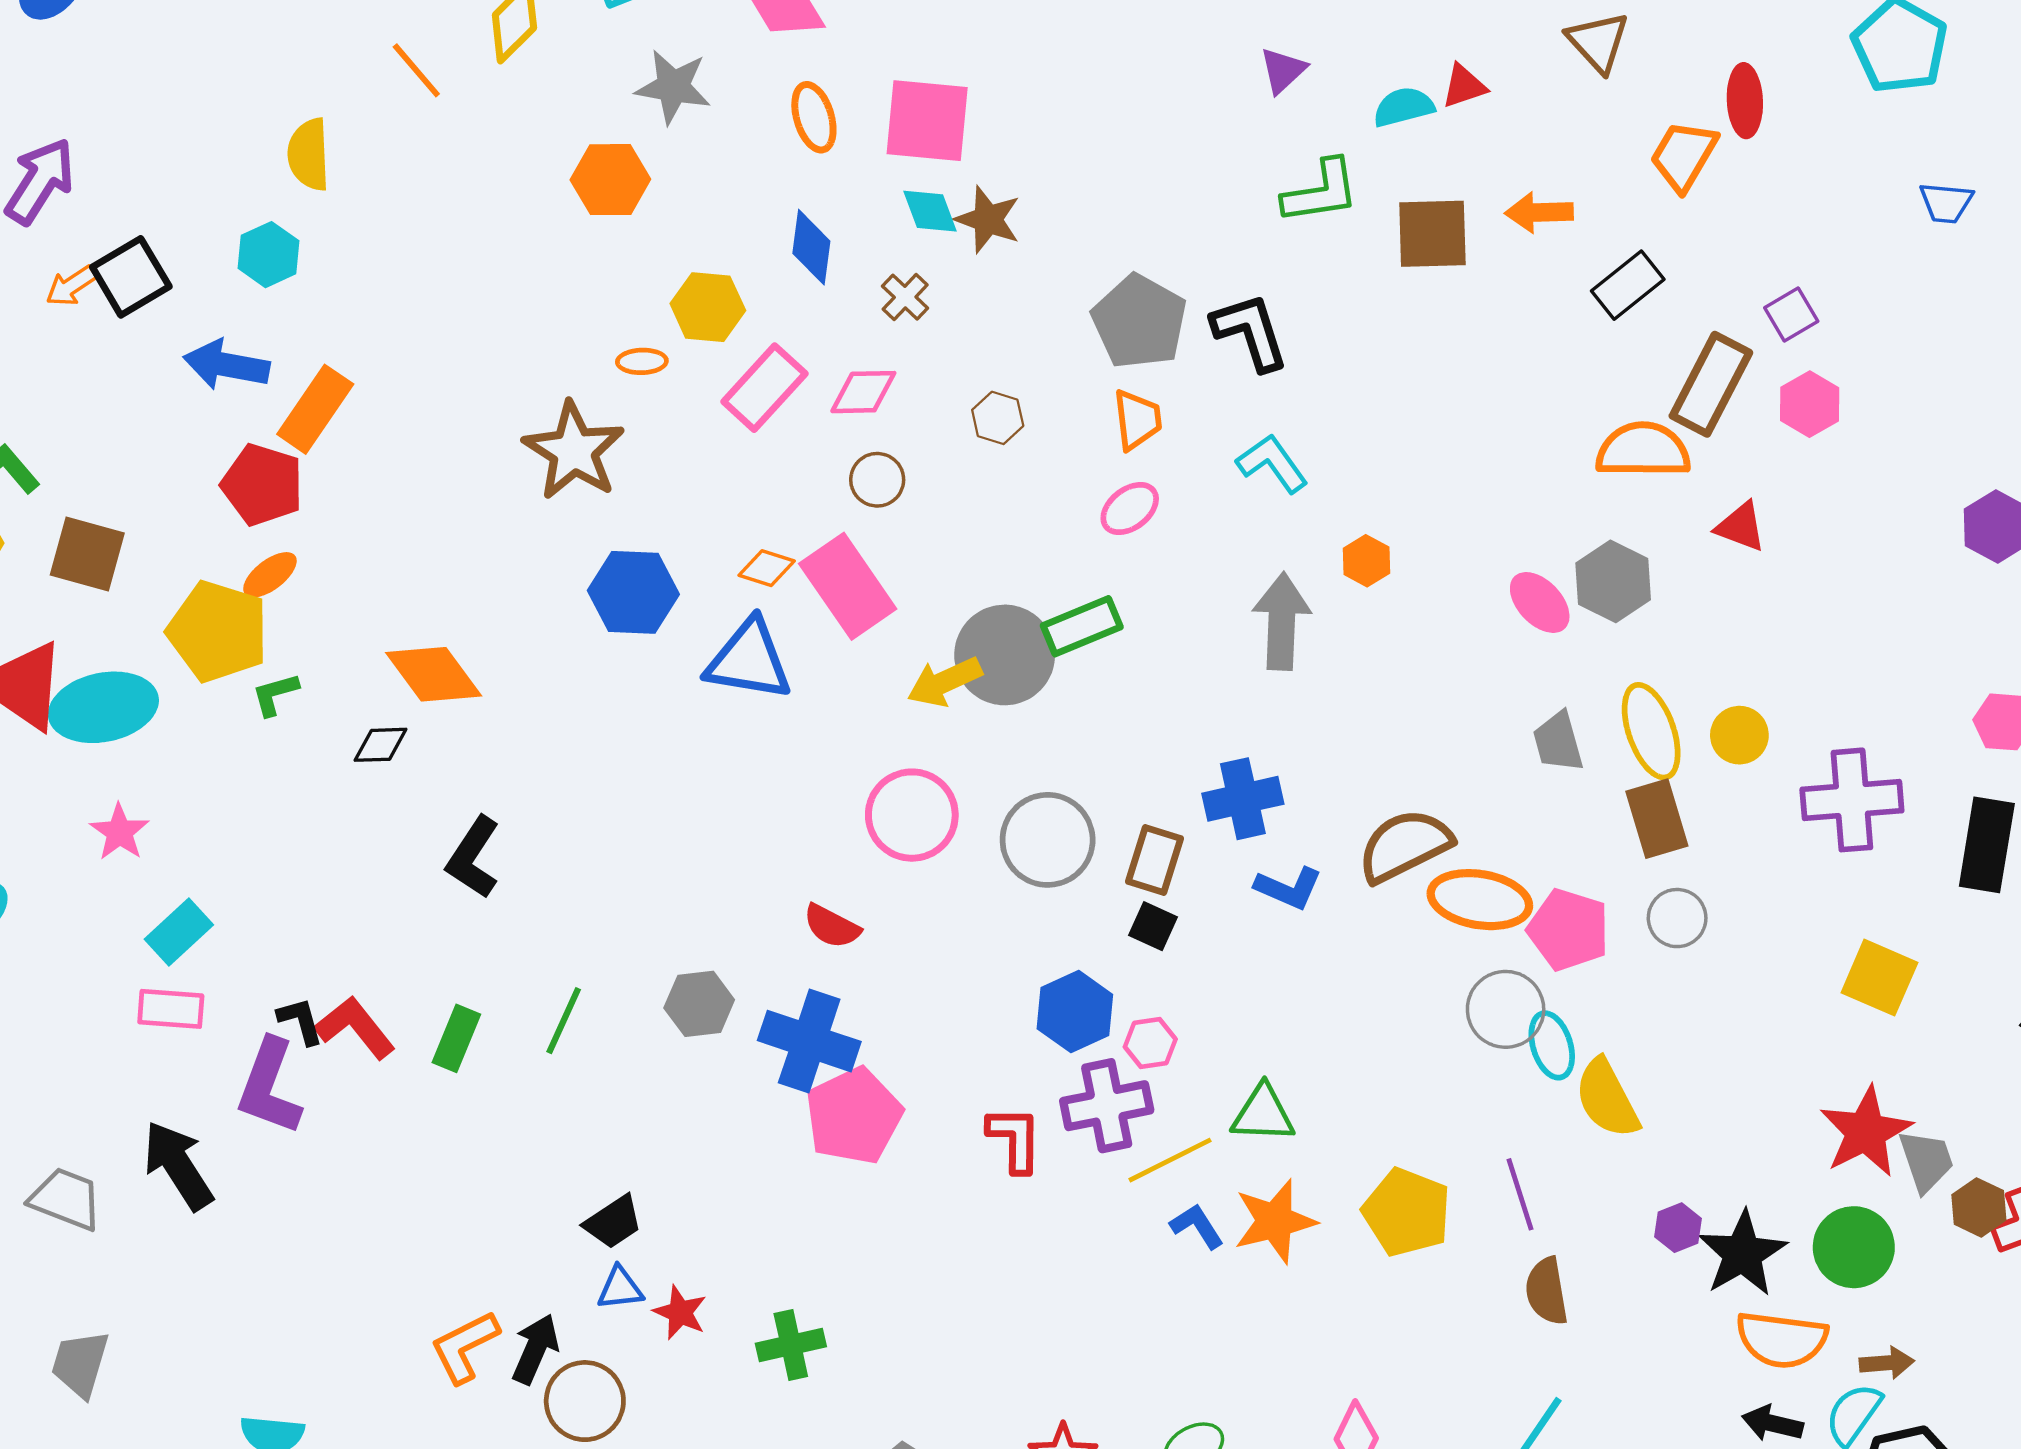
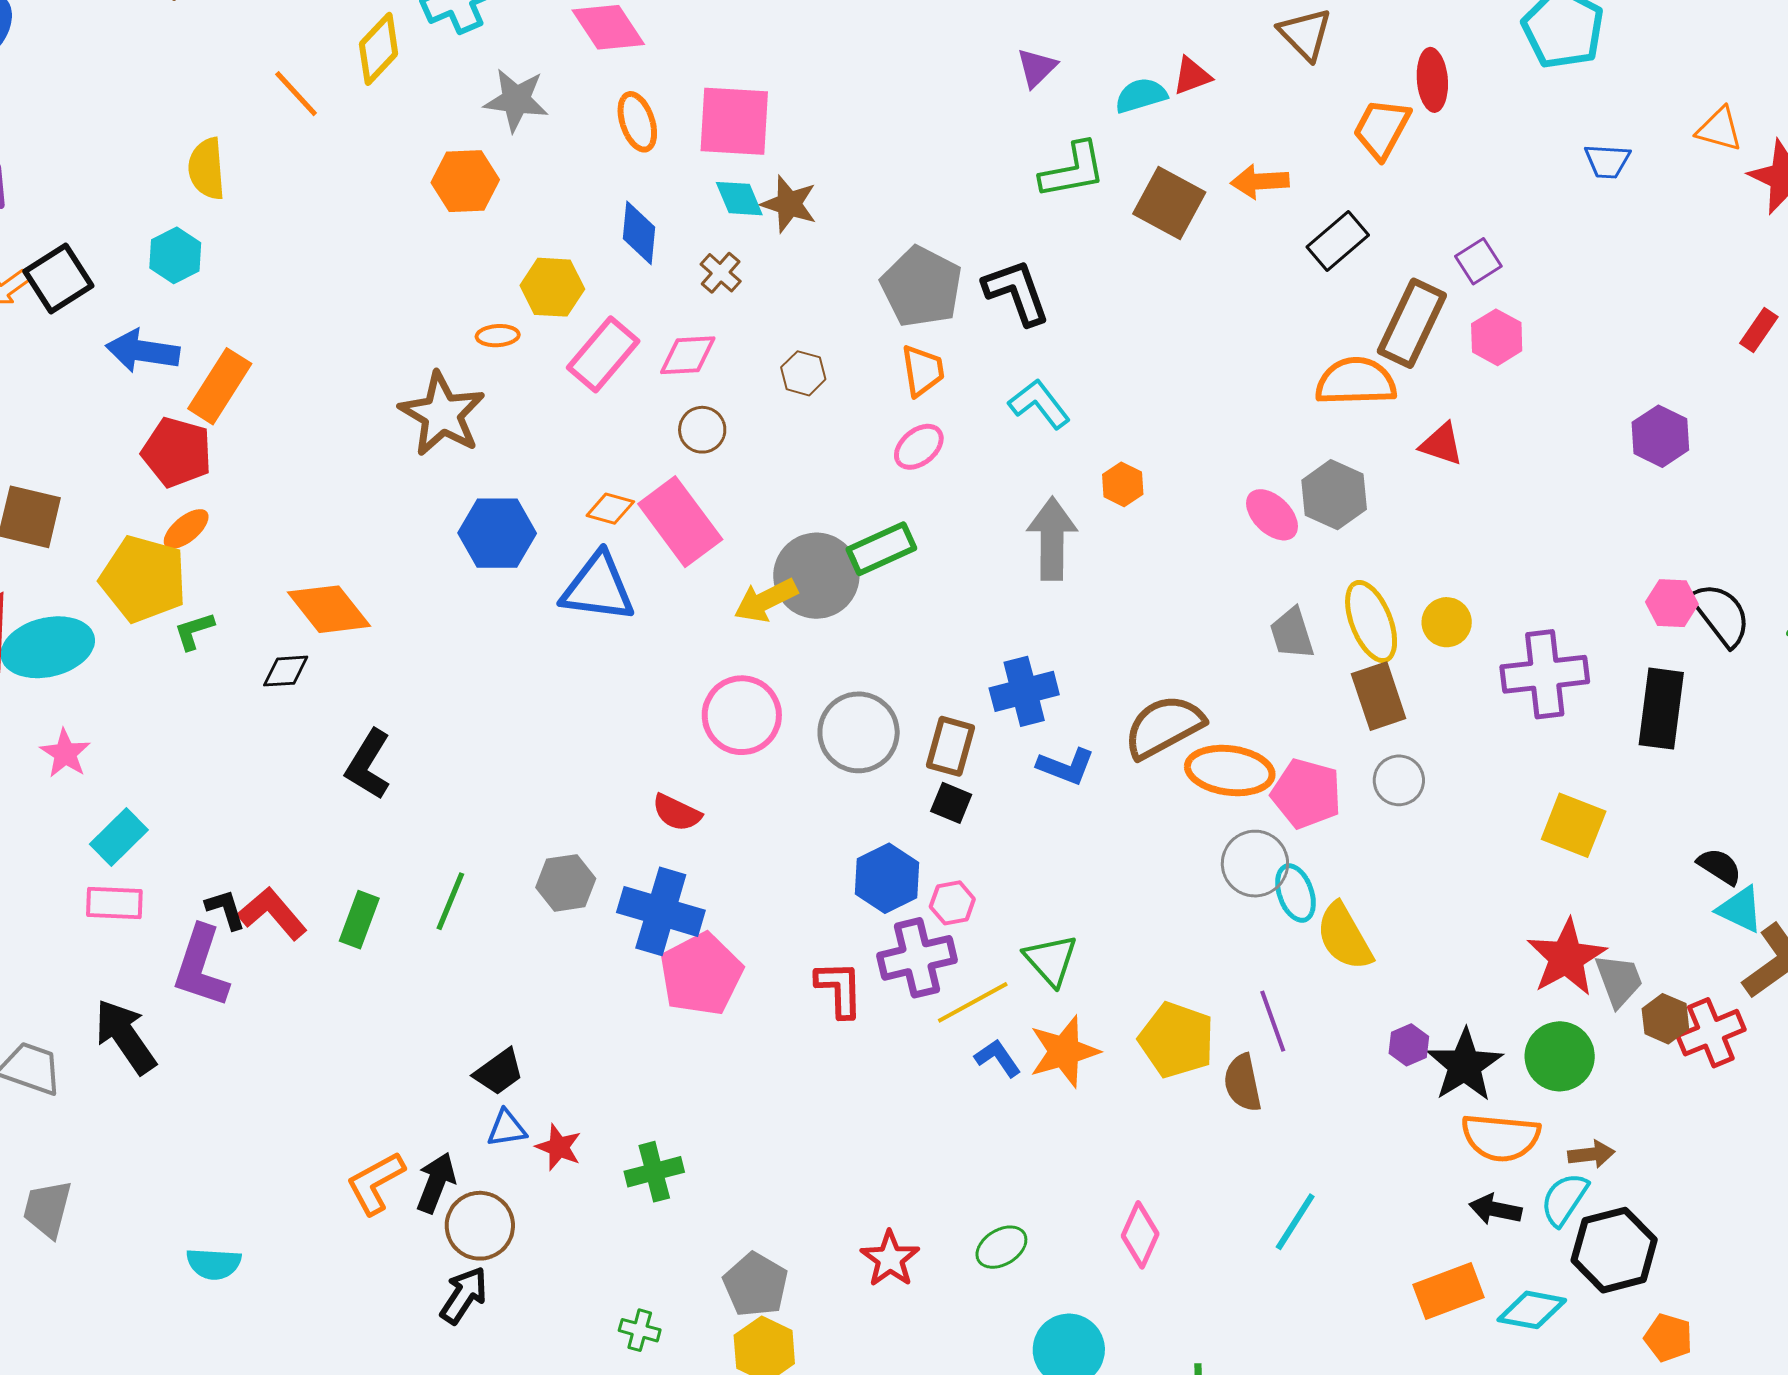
brown square: (1432, 234) -> (1169, 203), turned 32
green triangle: (1263, 1114) -> (1051, 960), turned 48
brown semicircle: (1547, 1291) -> (1243, 1083), moved

